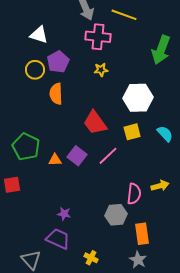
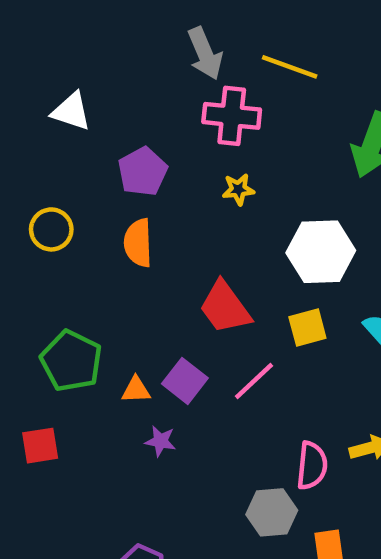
white triangle: (39, 35) -> (71, 111), moved
yellow circle: (35, 70) -> (51, 229), moved
purple star: (64, 214) -> (160, 441), moved

